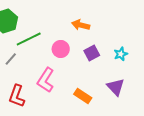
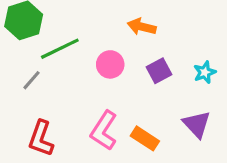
pink L-shape: (46, 80) -> (104, 131), moved

